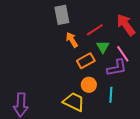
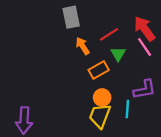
pink line: (123, 54) -> (145, 47), moved
purple L-shape: (117, 68) -> (145, 89), moved
yellow trapezoid: (74, 102) -> (100, 116), moved, turned -95

